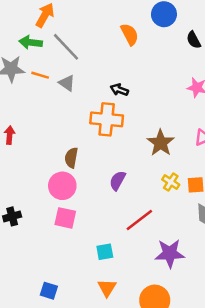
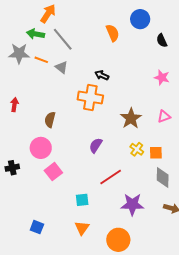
brown semicircle: (71, 158) -> (50, 120), moved
pink circle: (62, 186) -> (41, 148), moved
pink square: (65, 218) -> (53, 172), turned 36

